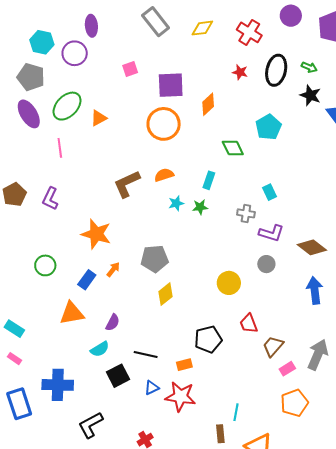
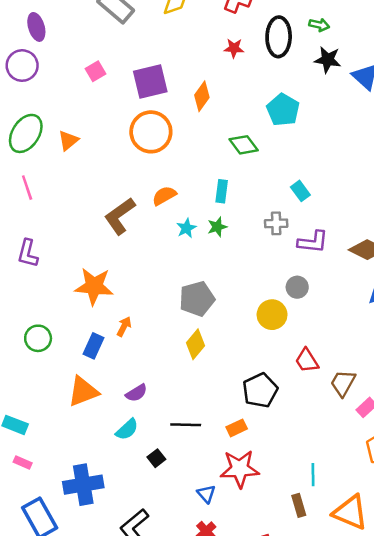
gray pentagon: (155, 259) -> (197, 299), moved
gray circle: (266, 264) -> (297, 287), moved
purple semicircle: (113, 323) -> (136, 393), turned 42
black square: (118, 376) -> (156, 458), size x0.6
blue triangle: (152, 388) -> (206, 494), moved, turned -35

